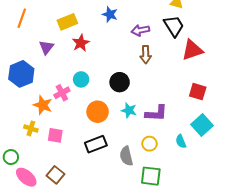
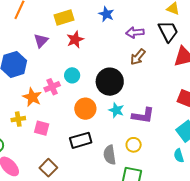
brown arrow: (146, 55) -> (138, 57), turned 36
black circle: (120, 82) -> (110, 82), size x1.4
yellow cross: (31, 128) -> (18, 119), turned -32
cyan semicircle: (181, 141) -> (179, 156), moved
brown square: (56, 175) -> (48, 168), moved

